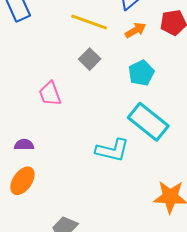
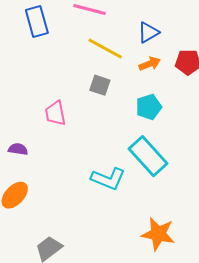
gray square: (90, 59) -> (100, 85), turned -35
purple semicircle: (24, 145) -> (18, 149), moved

